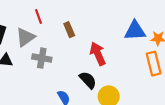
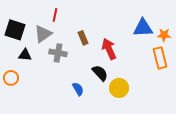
red line: (39, 16) -> (55, 15), turned 32
brown rectangle: (69, 30) -> (83, 38), moved

